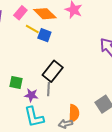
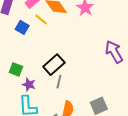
blue square: (44, 35) -> (22, 27), moved
gray line: (49, 89) -> (59, 82), moved

